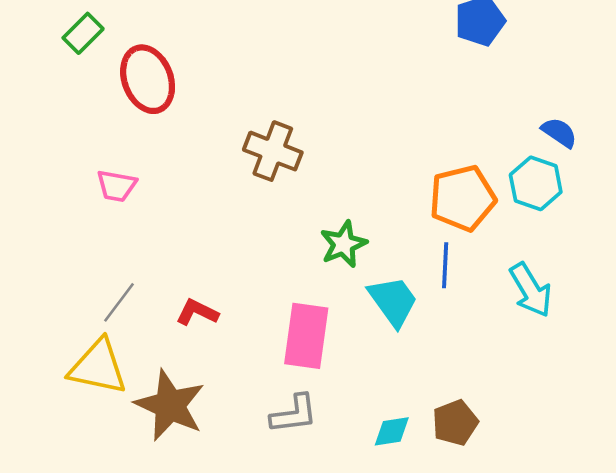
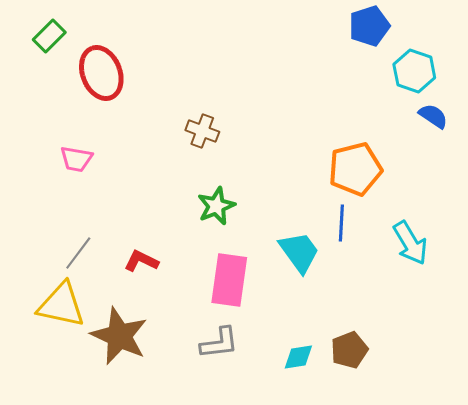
brown cross: (273, 151) -> (202, 131), size x0.7
cyan hexagon: (536, 183) -> (414, 71), moved
green star: (343, 244) -> (216, 206), moved

